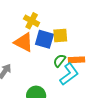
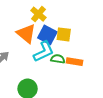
green semicircle: (59, 61) -> (58, 59), turned 48
cyan L-shape: (69, 74) -> (44, 52), moved

